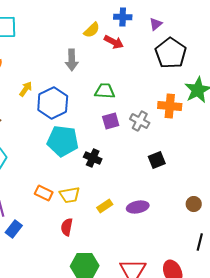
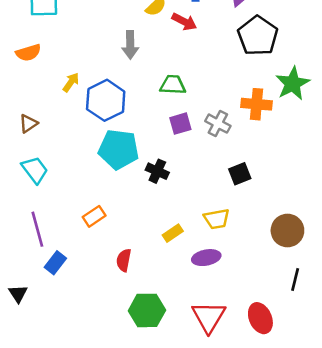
orange rectangle: (44, 193) -> (94, 216), turned -60
yellow trapezoid: (70, 195) -> (217, 219), moved
brown circle: (194, 204) -> (287, 230), size x1.6
purple ellipse: (138, 207) -> (206, 258), moved

